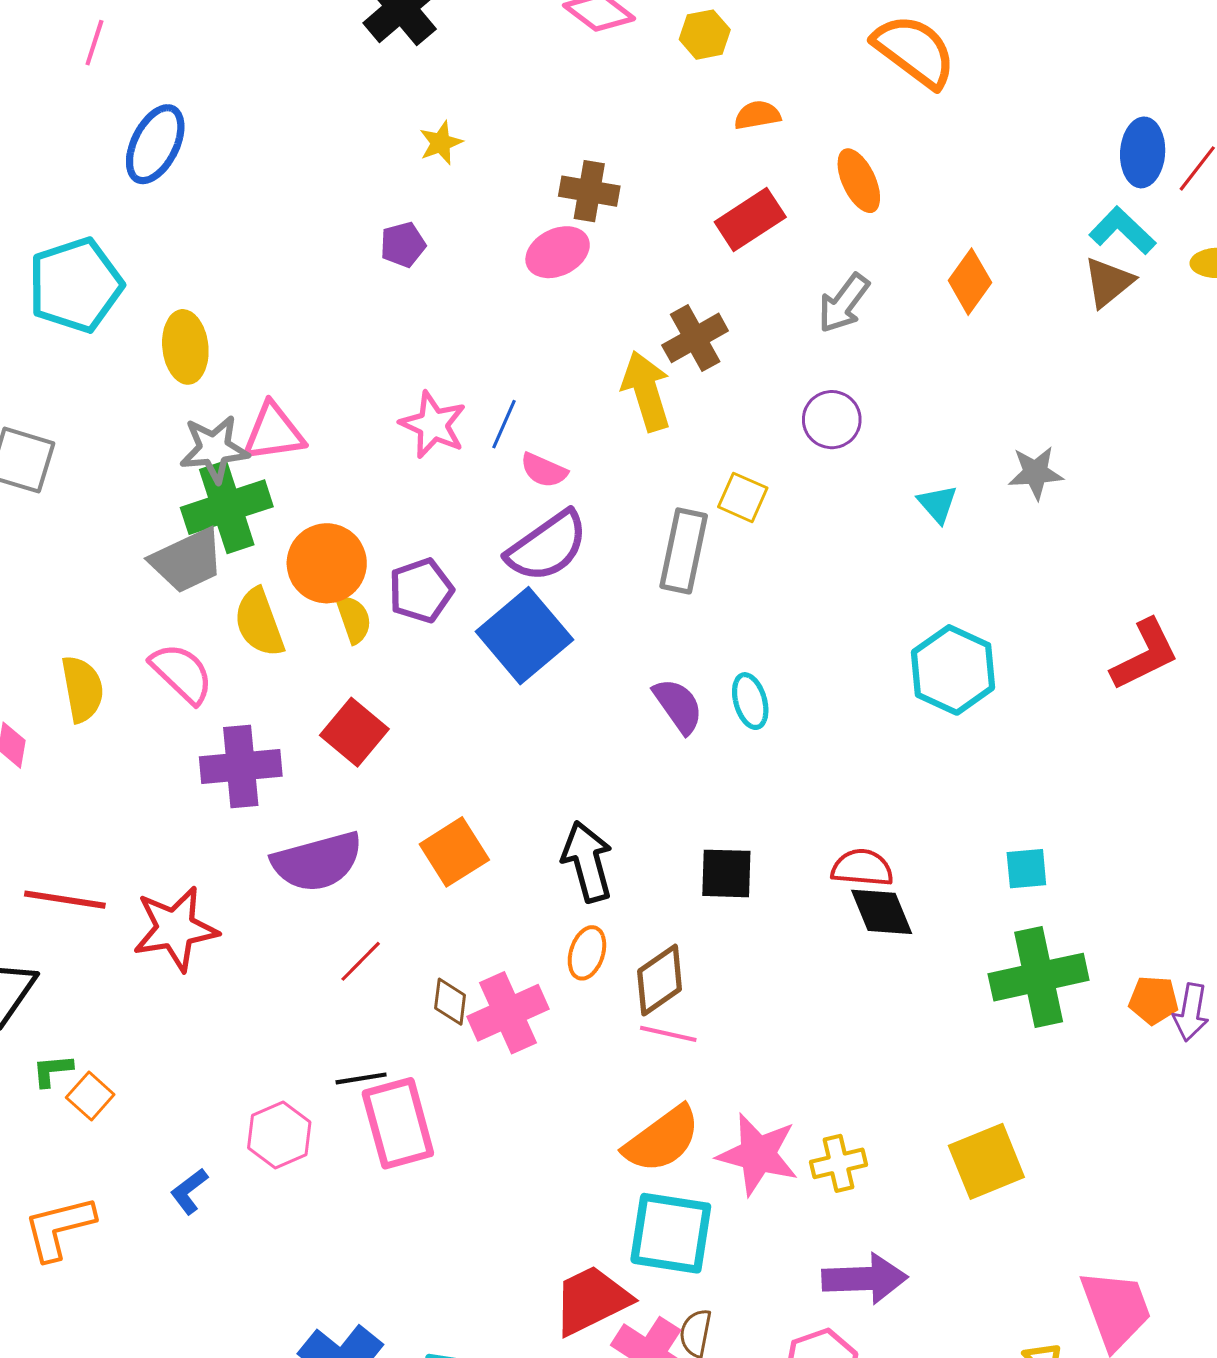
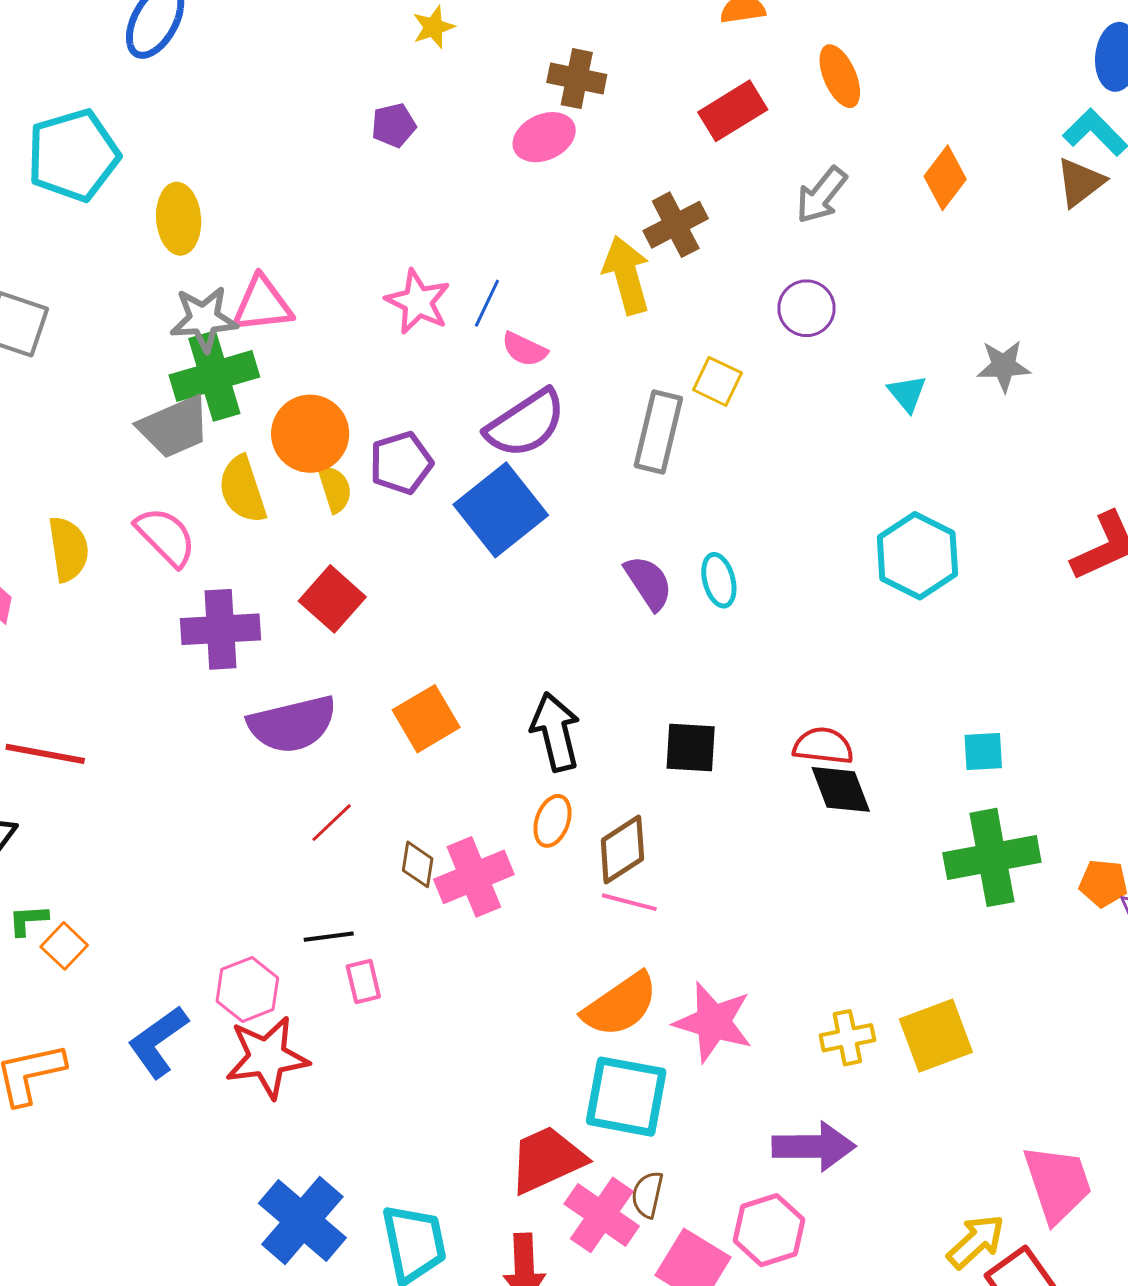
red star: (175, 929) -> (267, 1057), moved
pink rectangle: (398, 1123) -> (363, 982), size x0.5
yellow cross: (838, 1163) -> (847, 1038), moved
blue L-shape: (189, 1191) -> (158, 1042), size x1.6

